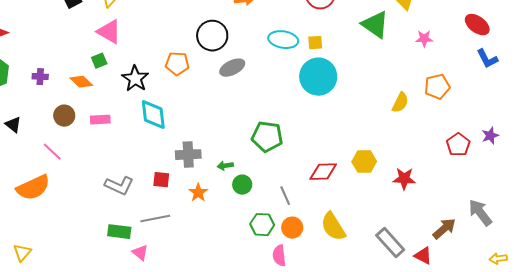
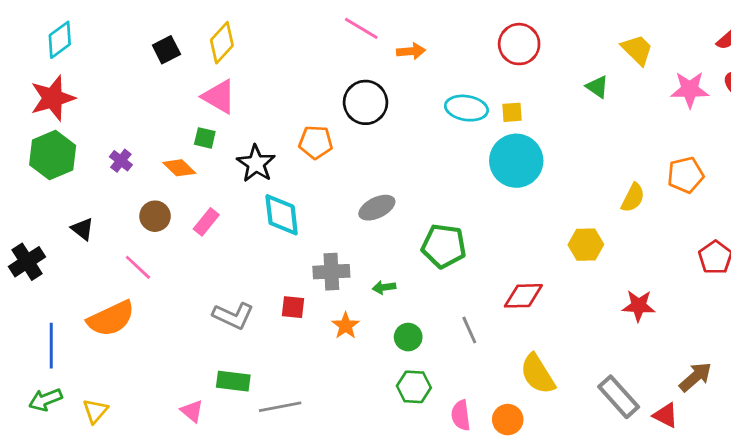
green triangle: (375, 25) -> (597, 87), size x0.6
pink star: (424, 39) -> (690, 90), moved, size x1.5
green square: (99, 61) -> (205, 138), turned 35
gray ellipse: (232, 68) -> (377, 208), moved
purple cross: (40, 77) -> (121, 161), turned 35
pink rectangle: (100, 120) -> (206, 222), turned -48
yellow hexagon: (364, 162) -> (586, 245), moved
green circle: (242, 185) -> (408, 337), moved
gray line: (155, 219) -> (280, 407), moved
green hexagon: (262, 225) -> (414, 387), moved
orange circle: (292, 228) -> (508, 420), moved
pink triangle: (140, 253) -> (192, 411), moved

